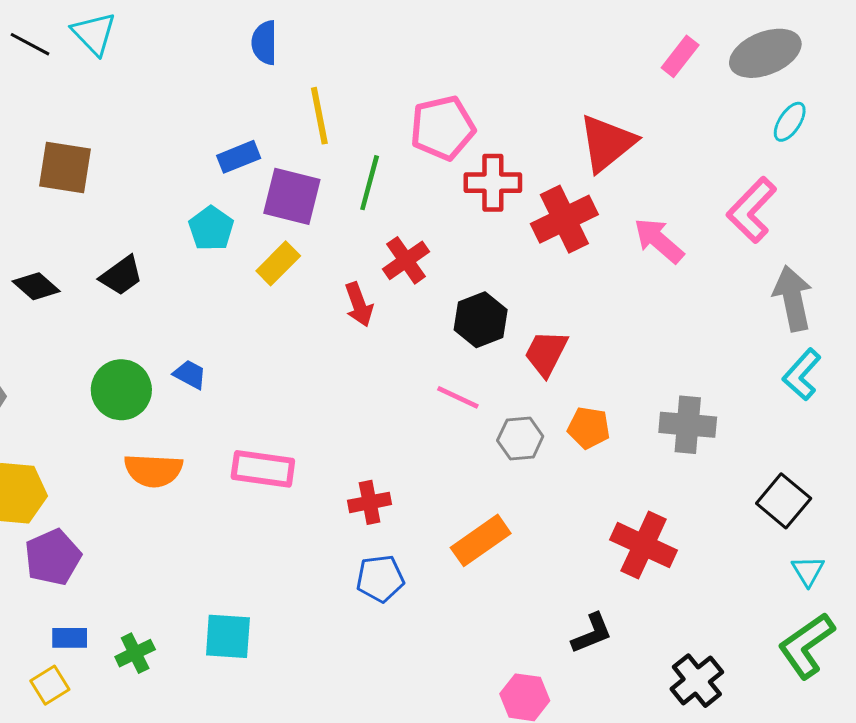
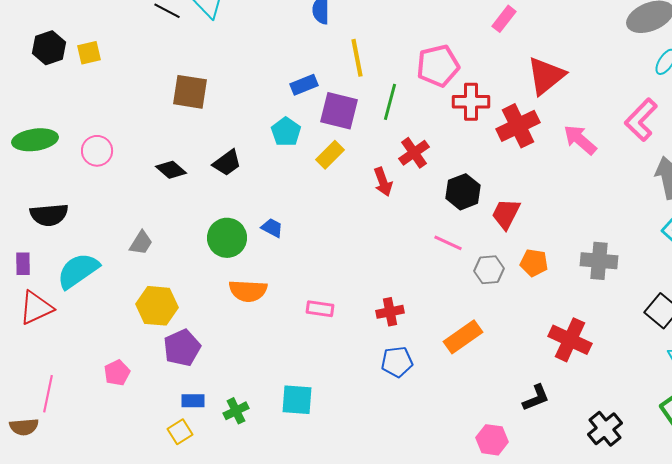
pink rectangle: (680, 56) -> (504, 19), moved
pink rectangle: (263, 469) -> (320, 309), moved, size x0.7

